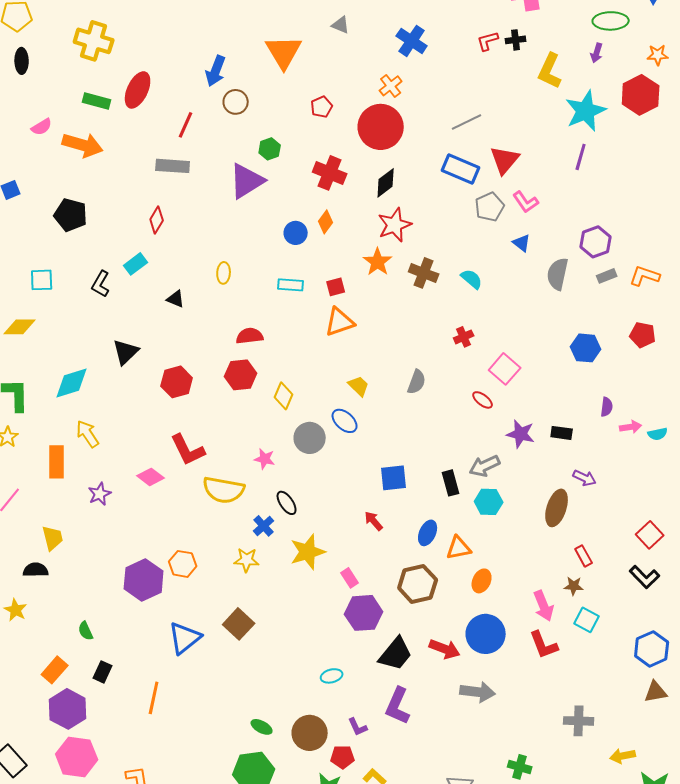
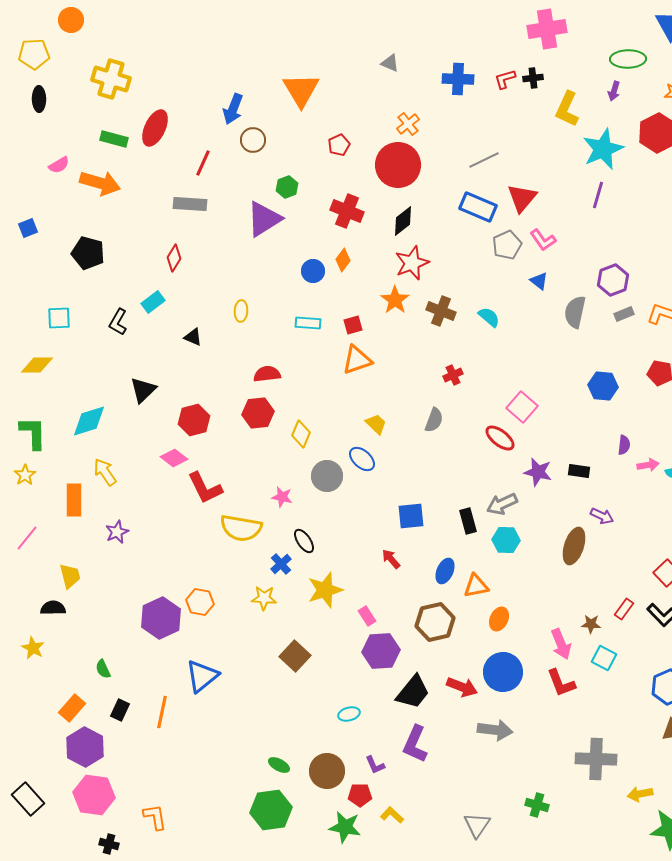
gray triangle: (341, 25) -> (390, 63), moved
blue cross: (412, 41) -> (458, 79), moved, turned -32
red cross: (464, 337) -> (453, 375), moved
red ellipse: (483, 400) -> (500, 438), size x1.4
pink diamond: (151, 477) -> (174, 458), moved
red rectangle: (584, 556) -> (624, 609), moved, turned 65
brown square: (239, 624) -> (295, 656), moved
orange line: (154, 698) -> (162, 712), moved
gray cross: (579, 721) -> (596, 759), size x1.4

